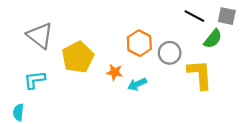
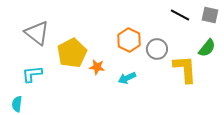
green semicircle: (213, 39) -> (207, 48), moved
orange star: (115, 72) -> (97, 67), moved

